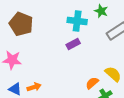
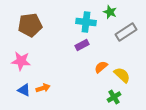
brown pentagon: (21, 24) -> (30, 25), turned -30
orange semicircle: (92, 83) -> (101, 67), moved

